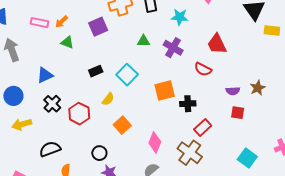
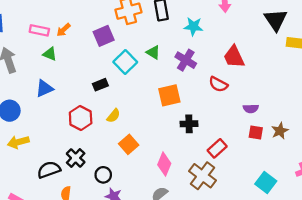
green triangle: (143, 41) -> (153, 52), turned 32
green triangle: (67, 42) -> (50, 54), moved
cyan square: (127, 75) -> (125, 62), moved
brown star: (258, 88) -> (280, 131), moved
orange square: (165, 91) -> (169, 95), moved
black cross: (52, 104) -> (76, 158), moved
black cross: (188, 104) -> (189, 124), moved
red hexagon: (79, 114) -> (81, 118), moved

